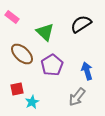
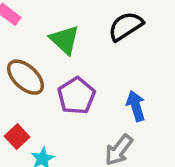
red square: (17, 89) -> (17, 137), turned -32

